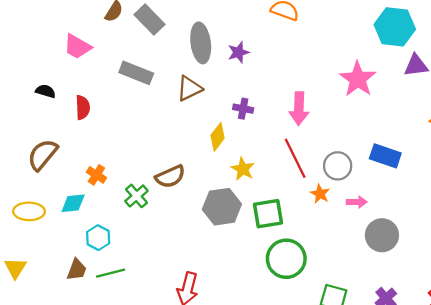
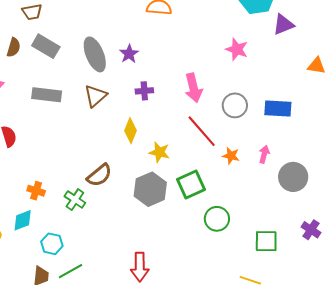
pink star: (358, 79) -> (237, 49), size x0.7
purple cross: (243, 109) -> (144, 91), moved
gray circle: (338, 166) -> (235, 105), moved
pink arrow: (357, 202) -> (264, 154), turned -60
green circle: (286, 259) -> (217, 219), size x0.7

